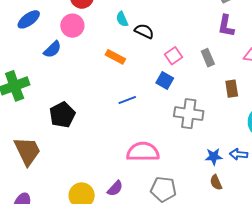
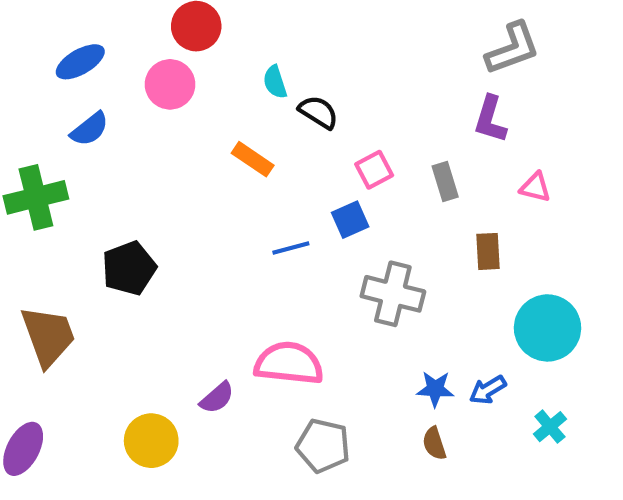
blue semicircle: (52, 49) -> (90, 129), moved
blue square: (165, 81) -> (350, 220), turned 30
blue line: (127, 100) -> (291, 248), moved
blue arrow: (239, 154) -> (488, 390), turned -42
purple semicircle: (115, 188) -> (217, 398), moved

